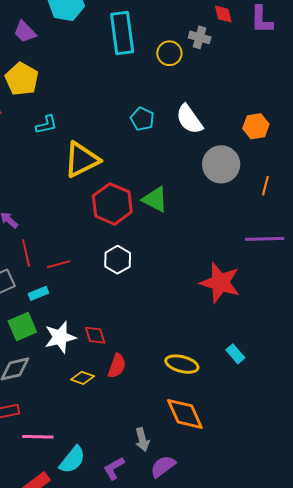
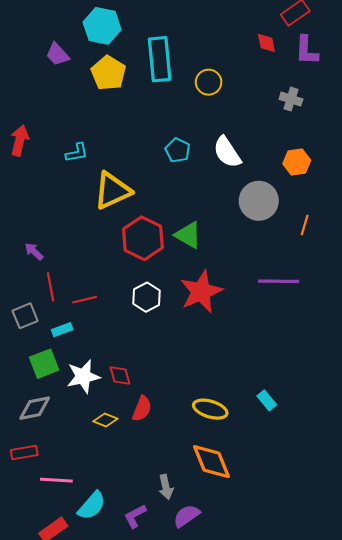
gray cross: (200, 37) -> (291, 99), moved
yellow pentagon: (22, 79) -> (108, 73), moved
purple line: (265, 239) -> (279, 281), moved
red star: (220, 283) -> (201, 292), moved, turned 30

